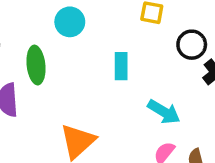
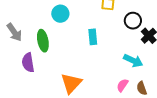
cyan arrow: (164, 112) -> (133, 61), moved

